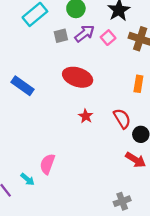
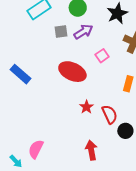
pink square: (108, 38) -> (102, 56), moved
red star: (86, 116) -> (86, 107), moved
red arrow: (136, 160) -> (91, 150), moved, turned -138

